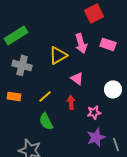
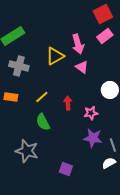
red square: (94, 13) -> (103, 14), moved
pink rectangle: (108, 44) -> (105, 36), moved, turned -56
pink triangle: (77, 78) -> (82, 67), moved
purple star: (96, 137) -> (93, 138), turned 30

